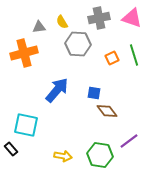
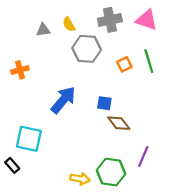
orange cross: (24, 53) -> (20, 70), moved, size x0.6
purple line: (129, 141) -> (143, 157), turned -30
yellow arrow: (63, 156) -> (80, 179), moved

